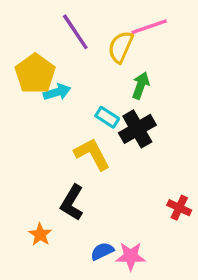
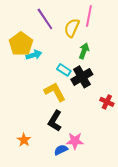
pink line: (149, 27) -> (89, 16), turned -60
black L-shape: (72, 203) -> (55, 121), moved
red cross: (179, 208) -> (107, 102), moved
pink star: (131, 256) -> (75, 141), moved

